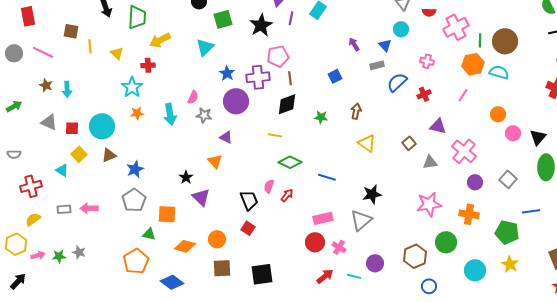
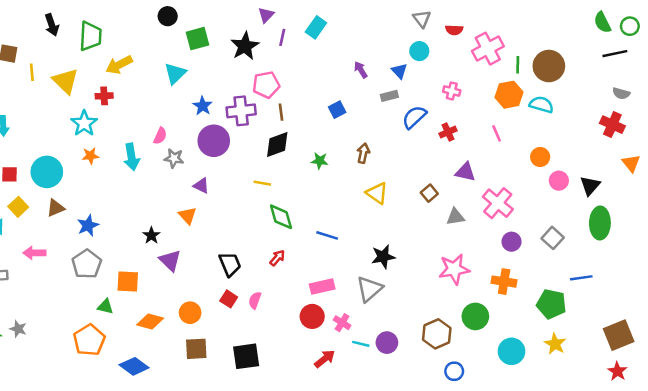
yellow triangle: (117, 53) -> (65, 81), size x1.6
pink line: (463, 95) -> (497, 133), turned -56
green diamond: (290, 162) -> (281, 217), turned 50
pink semicircle: (269, 186) -> (255, 300), moved
pink arrow: (89, 208) -> (34, 253), moved
cyan line: (354, 276) -> (361, 344), moved

